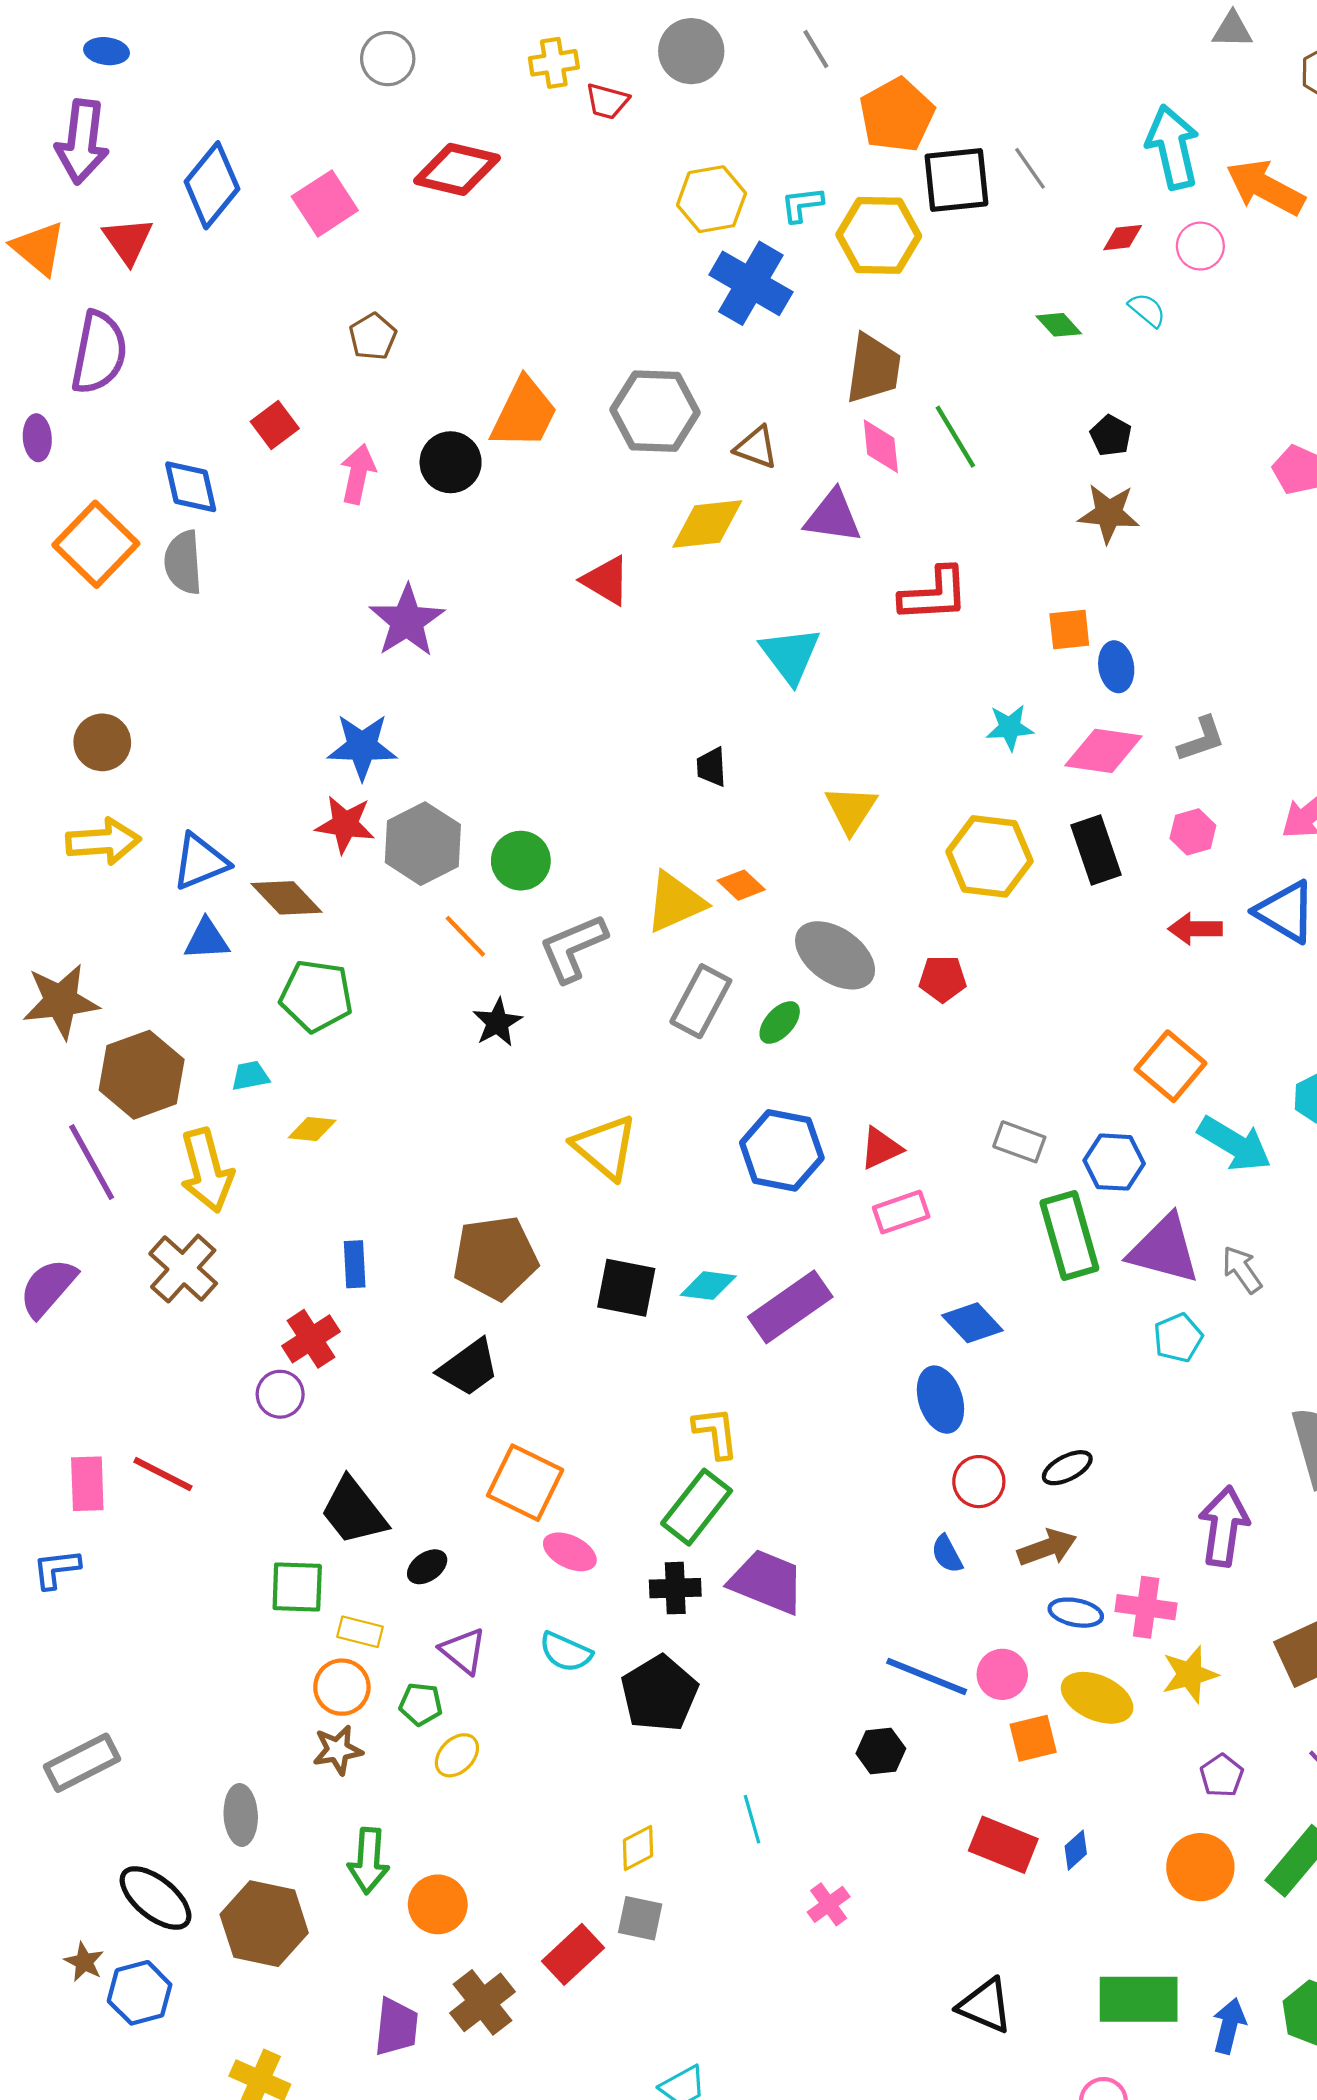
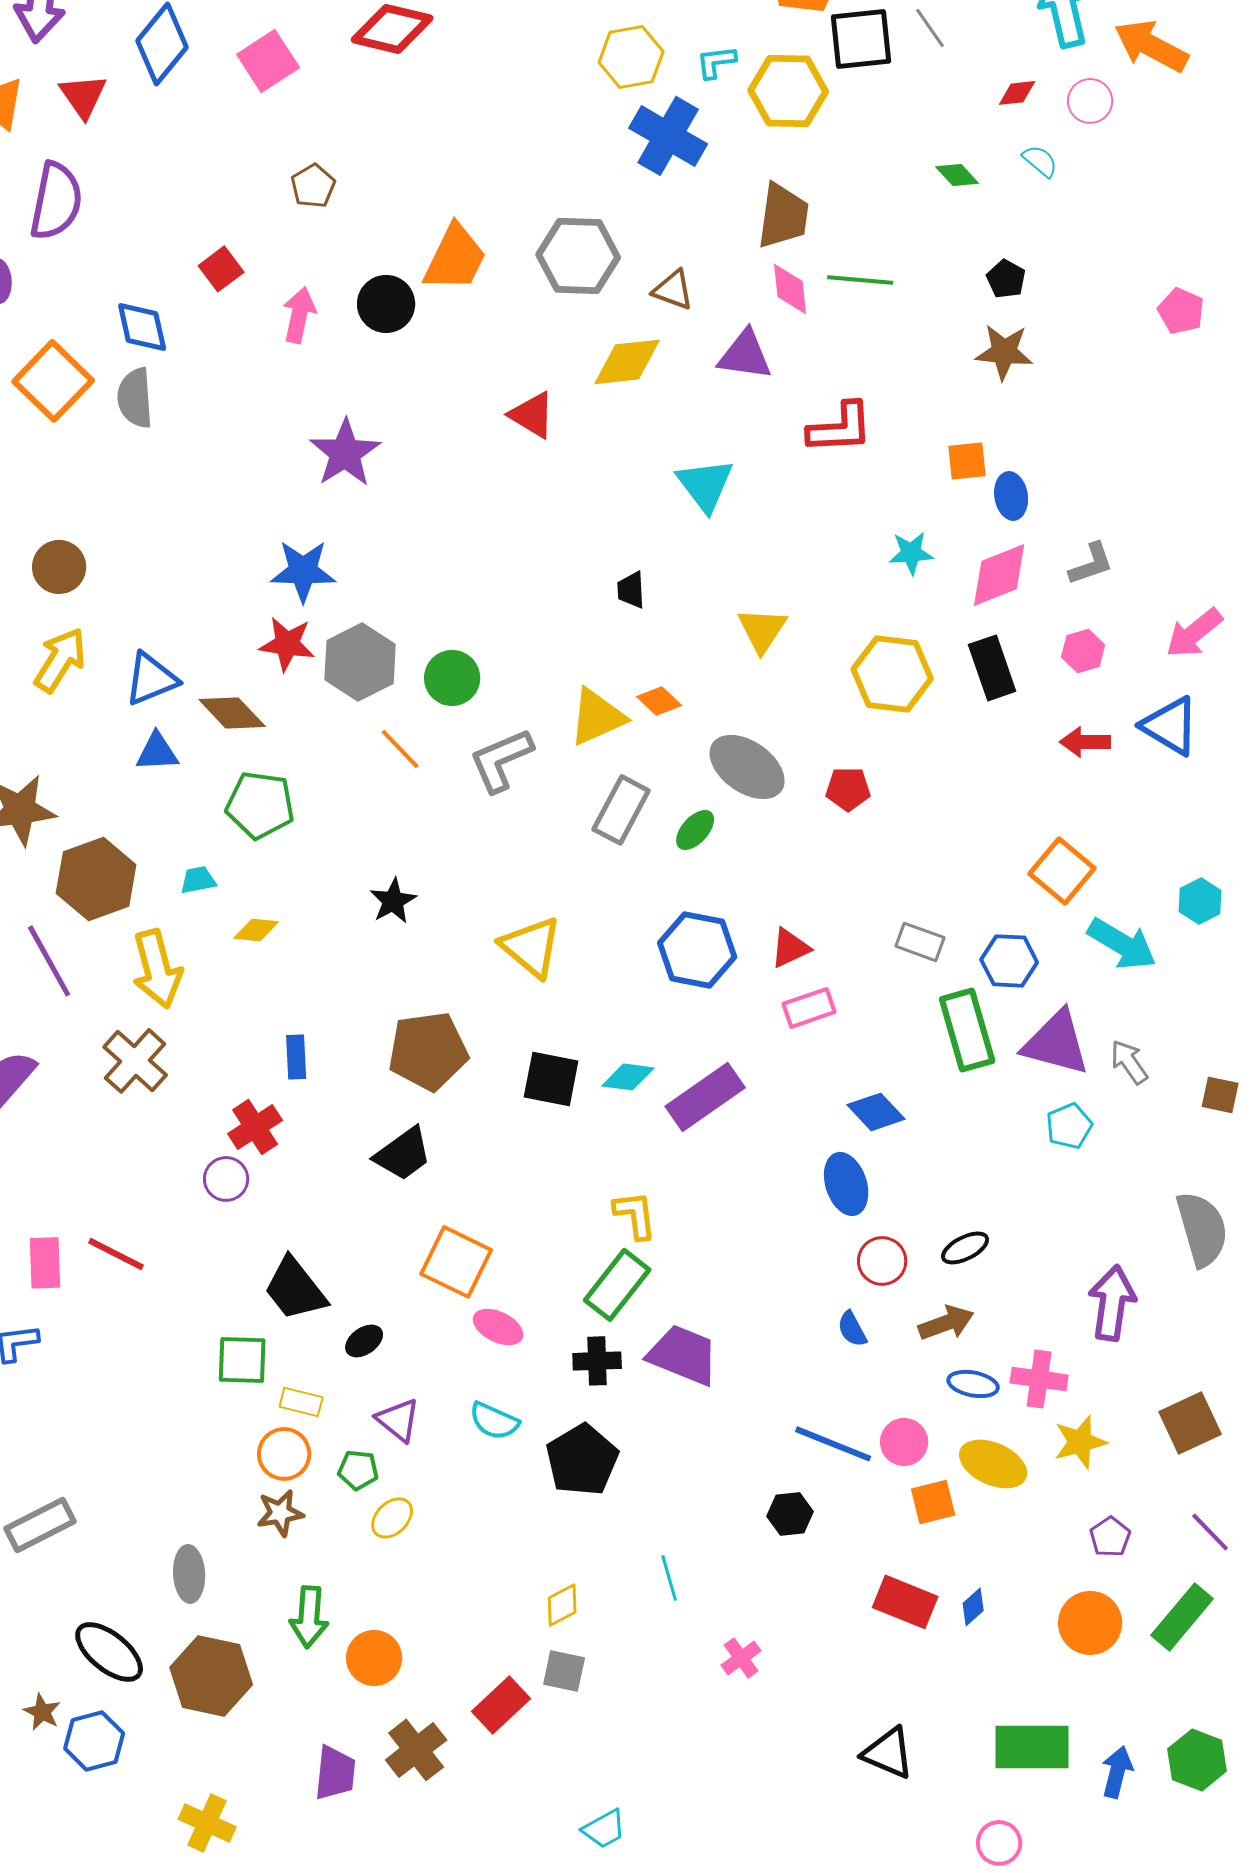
green line: (955, 437) -> (860, 280), turned -54
pink diamond: (1103, 751) -> (999, 575), turned -30
yellow arrow: (103, 841) -> (60, 660), turned -54
black star: (497, 1022) -> (393, 901), moved

